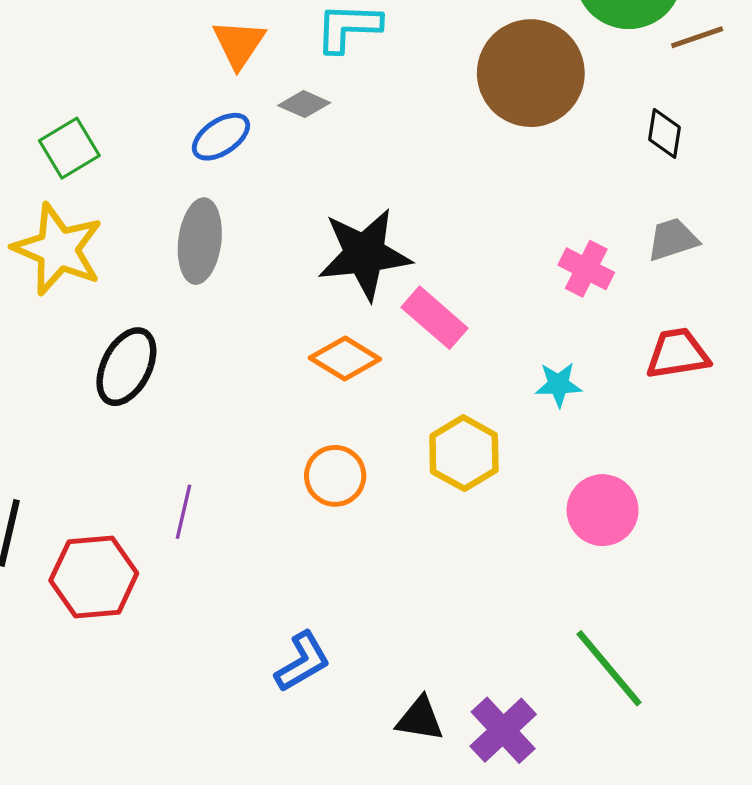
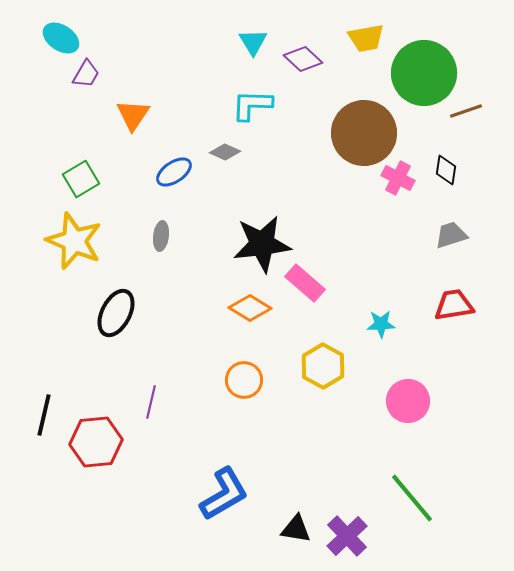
orange triangle: (239, 44) -> (133, 115), moved
gray ellipse: (200, 241) -> (161, 236), size x0.6
pink cross: (586, 269) -> (398, 178), moved
blue L-shape: (303, 662) -> (224, 494), size x1.4

